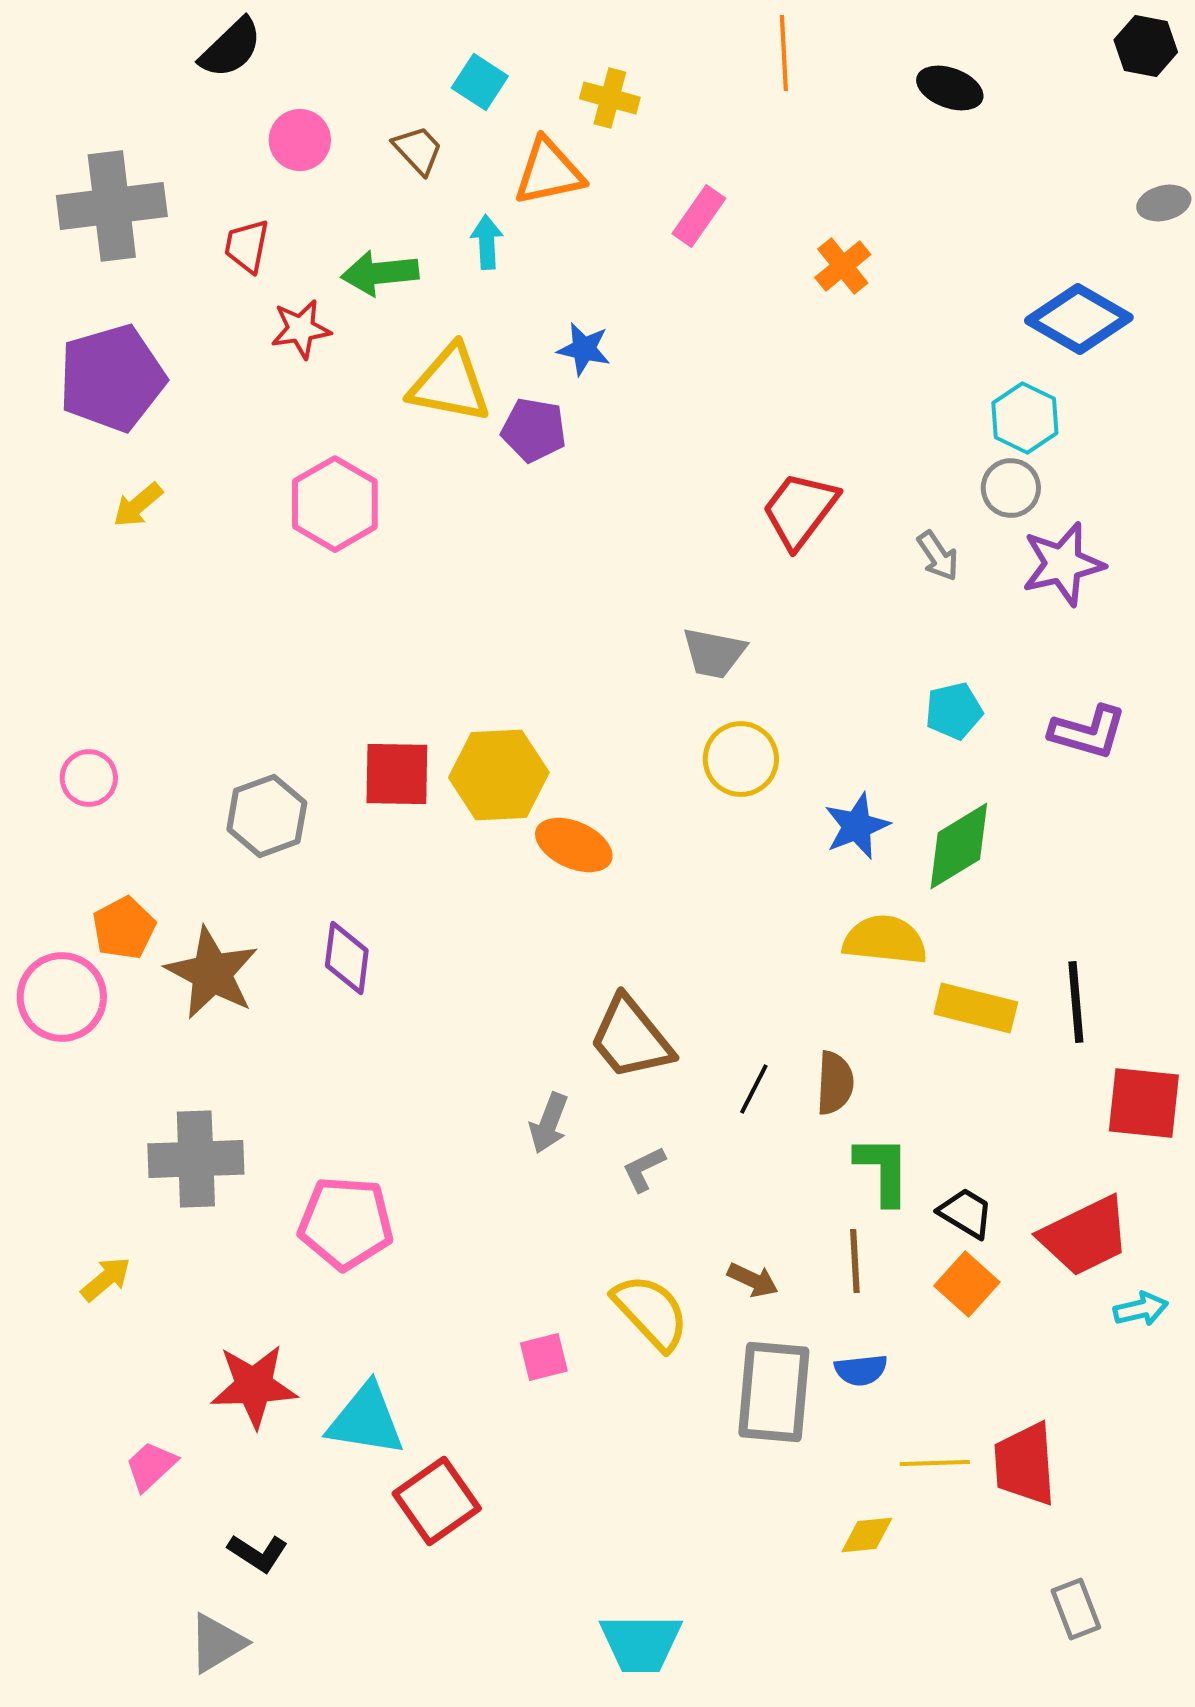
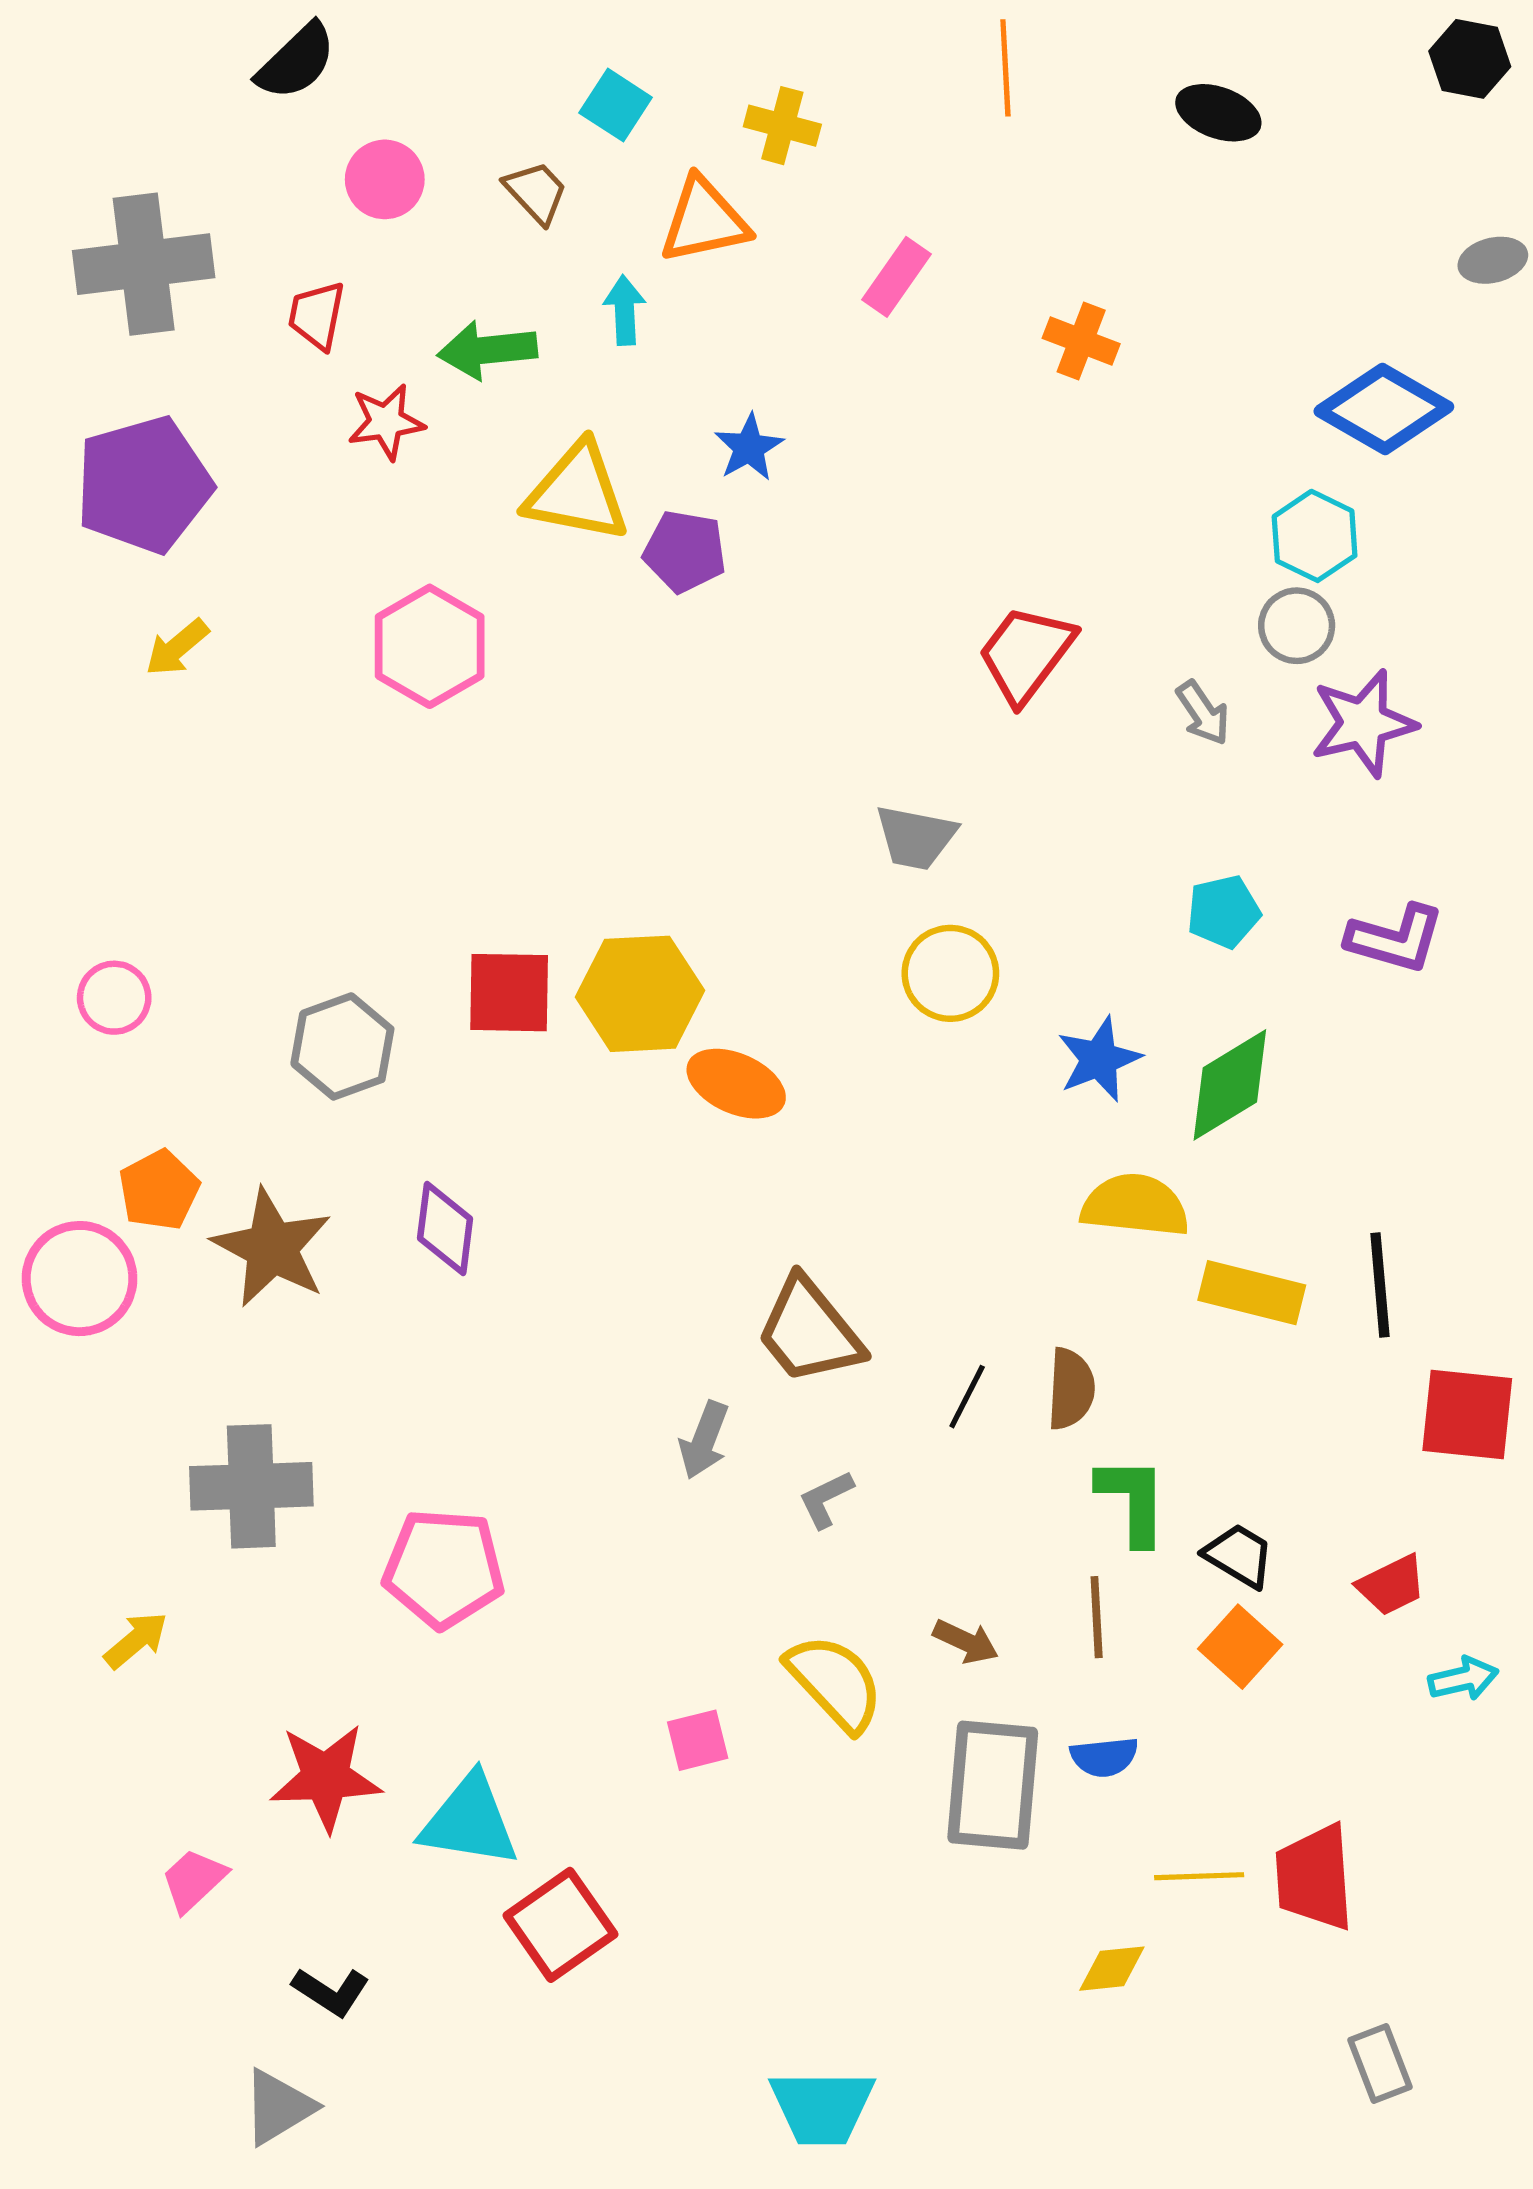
orange cross: (843, 266) -> (1081, 341), turned -30
blue star: (584, 349) -> (749, 447), turned 30
red trapezoid: (1085, 1236) -> (1392, 1585), size x0.6

